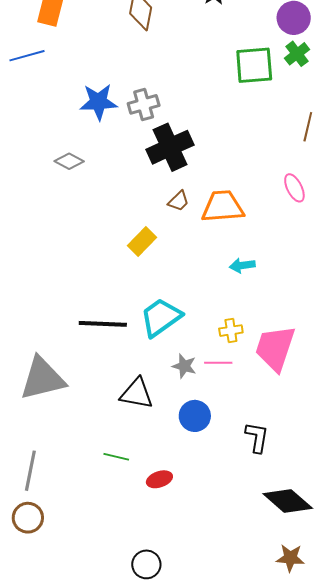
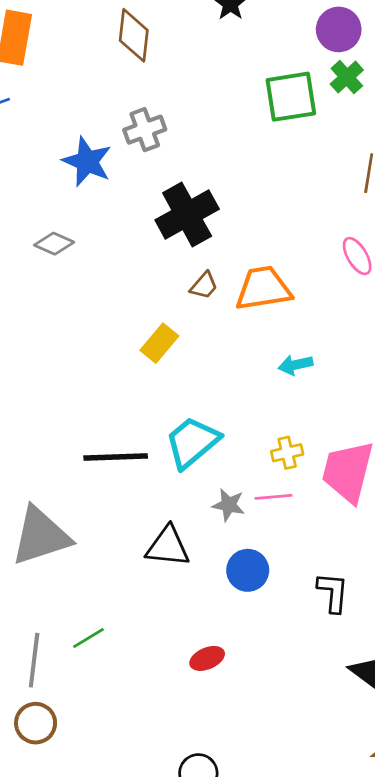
blue star: (99, 102) -> (87, 162), turned 30
gray cross: (144, 104) -> (145, 130), moved
green line: (116, 457) -> (89, 638), moved, turned -40

